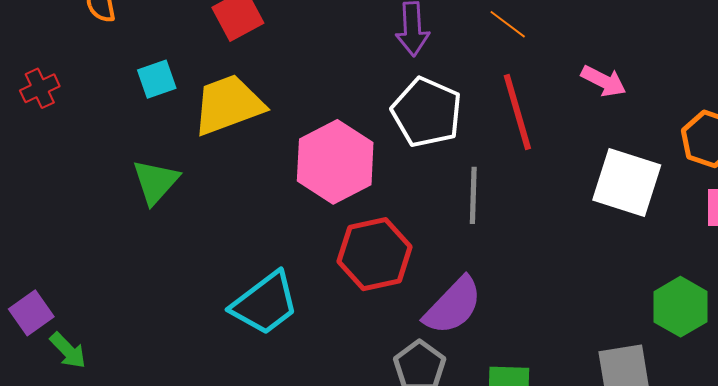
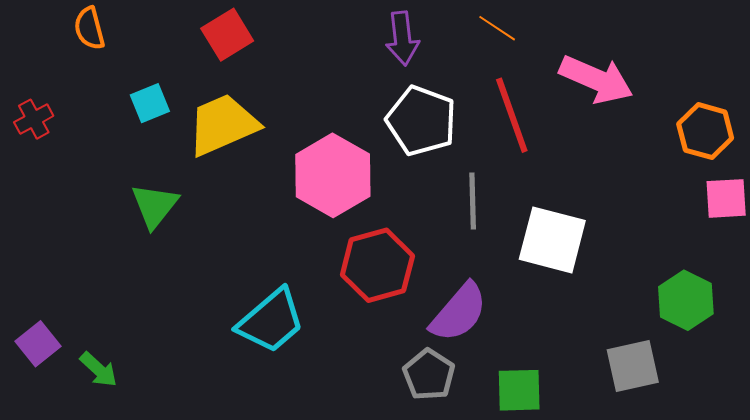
pink arrow: (604, 81) -> (596, 79), size x1.6
white square: (627, 182) -> (552, 240), moved
green arrow: (68, 350) -> (99, 369), moved

